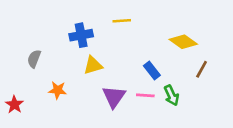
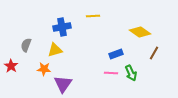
yellow triangle: (93, 65) -> (55, 50), moved
blue rectangle: (152, 71) -> (116, 54), turned -72
purple triangle: (114, 97) -> (63, 84), moved
red star: (14, 105) -> (11, 66), moved

